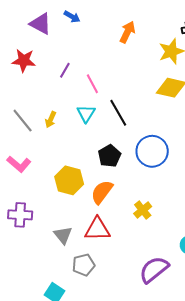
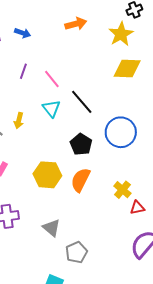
blue arrow: (72, 17) -> (23, 33), moved
orange arrow: (127, 32) -> (76, 24), turned 60
red triangle: (97, 229) -> (137, 208), moved, size x0.6

